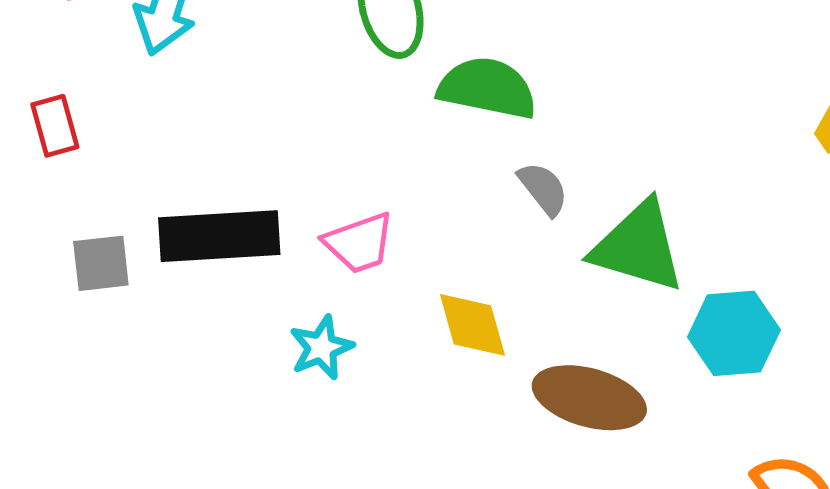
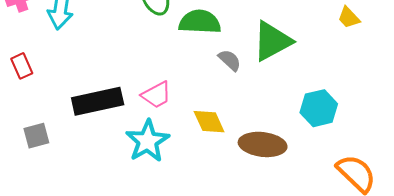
green triangle: (638, 247) -> (272, 41), moved, turned -36
gray square: (101, 263) -> (36, 136), moved
cyan star: (321, 348) -> (147, 141), size x1.6

